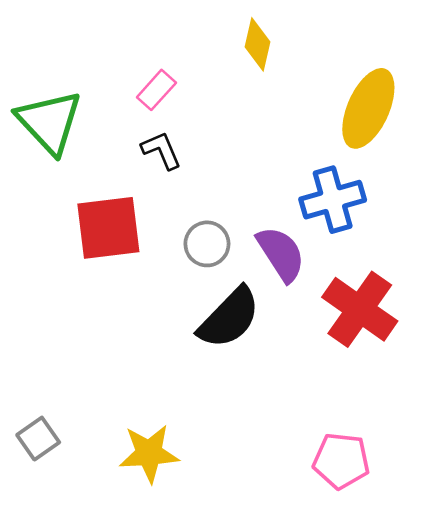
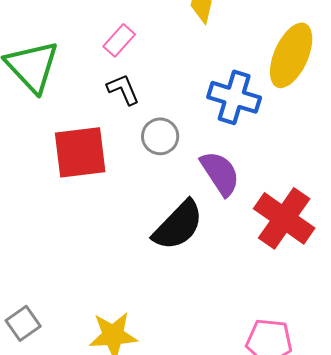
blue cross: (333, 200) -> (234, 97), moved, turned 33
gray circle: (207, 244) -> (160, 136), moved

